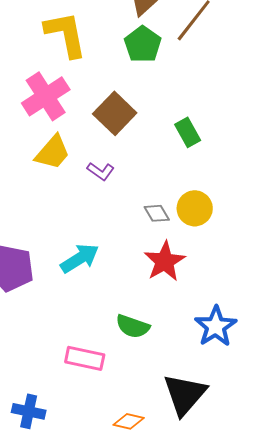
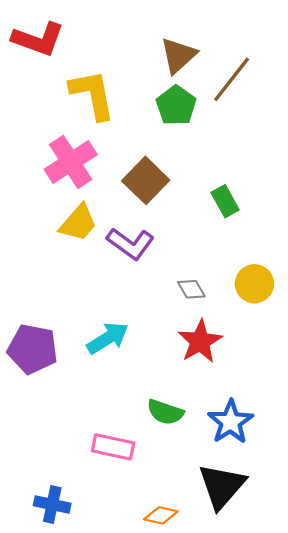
purple L-shape: (101, 171) -> (130, 244), size x1.6
yellow circle: (195, 208) -> (254, 284), moved
blue star: (216, 326) -> (231, 422), moved

